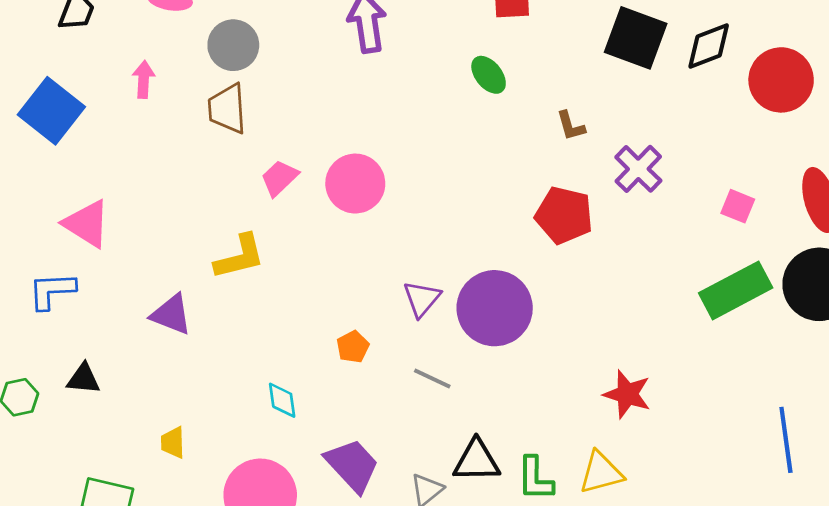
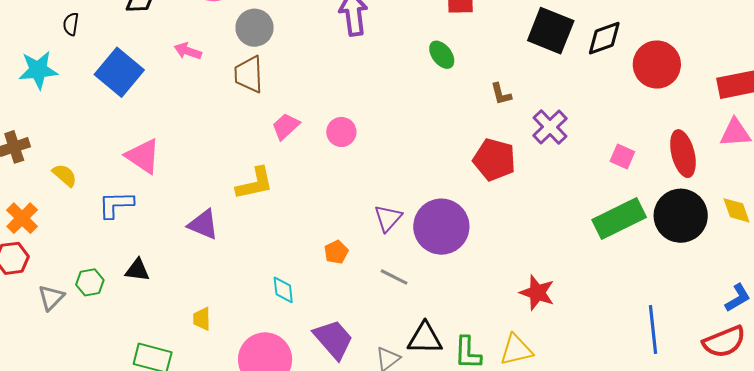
pink arrow: (144, 79) -> (188, 51), turned -76
pink circle: (355, 184) -> (341, 132), size x0.7

